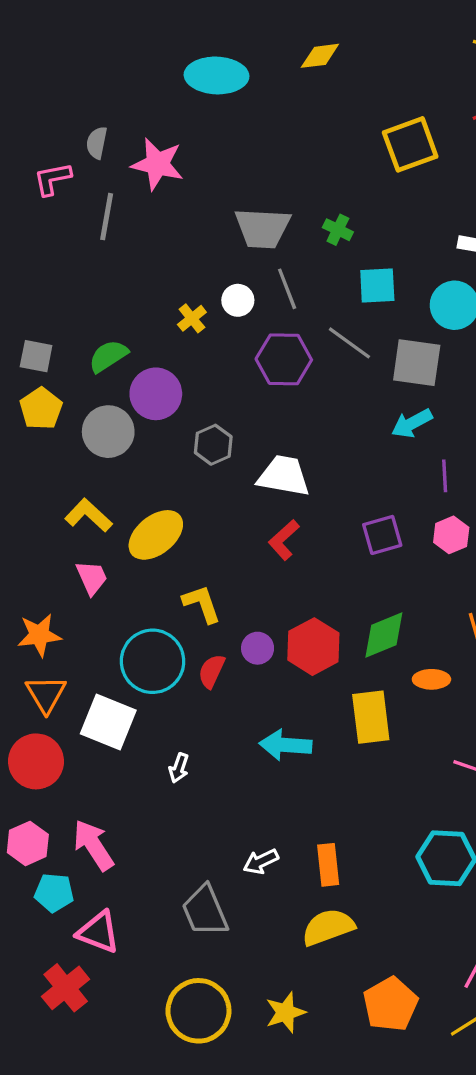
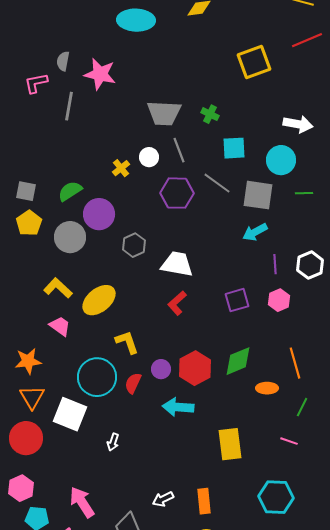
pink trapezoid: (92, 578) -> (60, 326), turned -30
yellow rectangle: (371, 717) -> (230, 444), moved
cyan arrow: (285, 745) -> (178, 407), moved
pink arrow: (93, 845) -> (82, 502), moved

